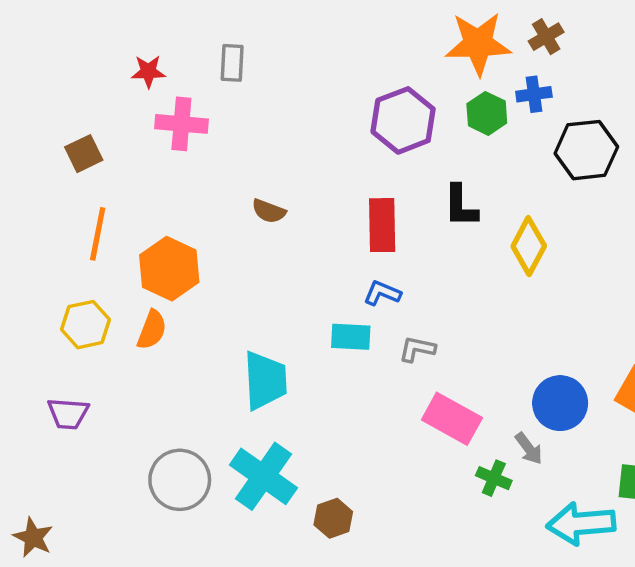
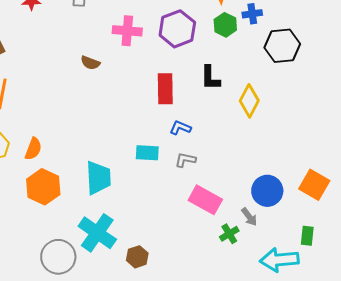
pink cross: (181, 124) -> (127, 31), moved
brown semicircle: (269, 211) -> (90, 63), moved
orange hexagon: (169, 269) -> (43, 187), moved
blue L-shape: (382, 293) -> (180, 128), moved
green cross: (494, 478) -> (229, 234), turned 36
gray circle: (180, 480) -> (58, 257), moved

